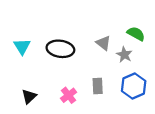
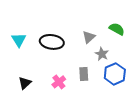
gray triangle: (103, 43) -> (89, 37), turned 40
gray star: (124, 55) -> (102, 54), moved

